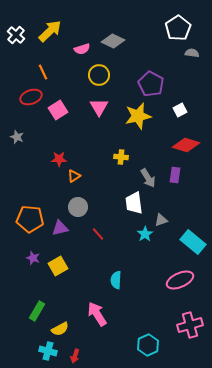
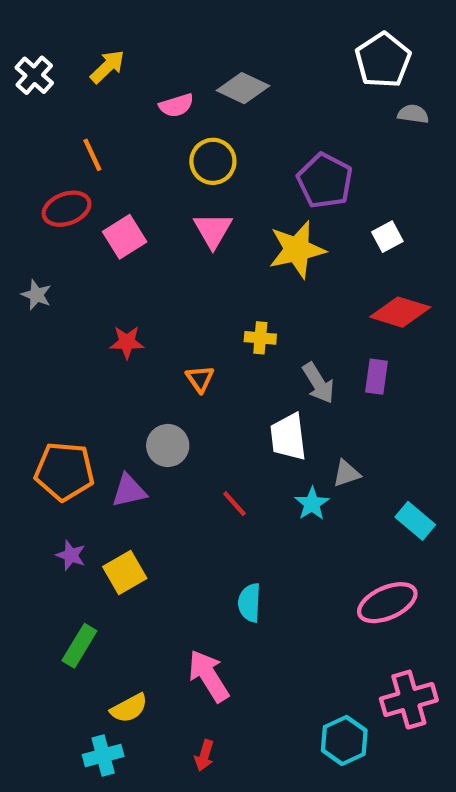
yellow arrow: (50, 31) -> (107, 67), size x0.7
orange triangle: (74, 176) -> (200, 379), moved, turned -32
red line: (98, 234) -> (234, 504), moved
cyan rectangle: (193, 242) -> (415, 521), size x0.7
green rectangle: (37, 311) -> (79, 646), moved
cyan hexagon: (148, 345) -> (344, 740), moved
cyan cross: (48, 351) -> (103, 756), turned -30
red arrow: (75, 356) -> (204, 756), moved

